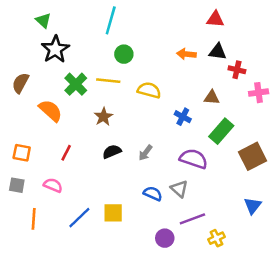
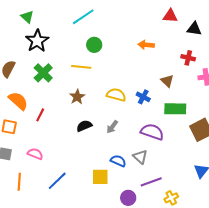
cyan line: (111, 20) -> (83, 17), turned 40
black triangle: (218, 52) -> (194, 29), moved
green cross: (76, 84) -> (43, 73), moved
yellow semicircle: (149, 90) -> (116, 95), moved
brown triangle: (212, 97) -> (167, 81), turned 40
orange semicircle: (51, 111) -> (18, 101), moved
green rectangle: (221, 131) -> (175, 109), turned 50
red line: (66, 153) -> (40, 115), moved
yellow square: (113, 213) -> (100, 177), moved

